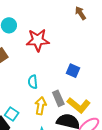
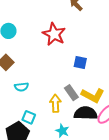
red star: (38, 40) -> (54, 34), moved, turned -30
cyan semicircle: (33, 82) -> (21, 87), moved, turned -80

